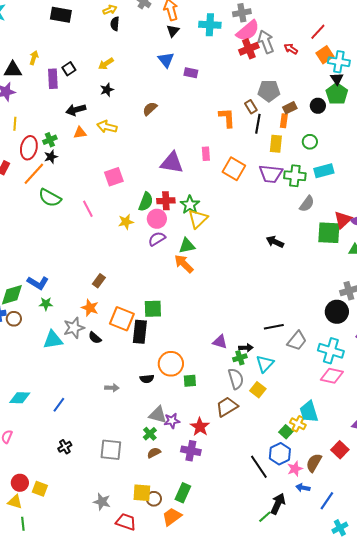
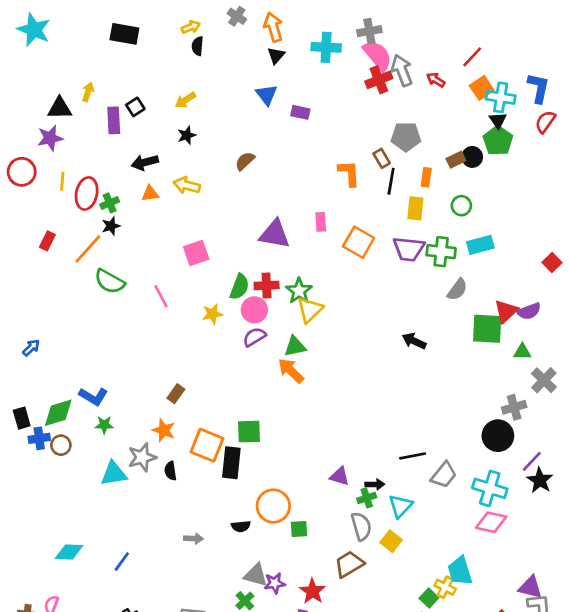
pink semicircle: (248, 31) -> (377, 55), turned -90
brown rectangle: (290, 108) -> (456, 160), moved
red ellipse: (29, 148) -> (87, 193), moved
black semicircle: (95, 338) -> (170, 471), turned 40

